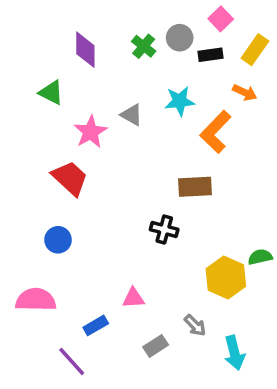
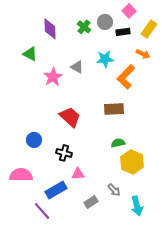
red trapezoid: (70, 178) -> (70, 117), moved
black cross: (164, 230) -> (64, 153), moved
green semicircle: (260, 257) -> (118, 143), moved
blue rectangle: (96, 325) -> (56, 190), size x1.5

